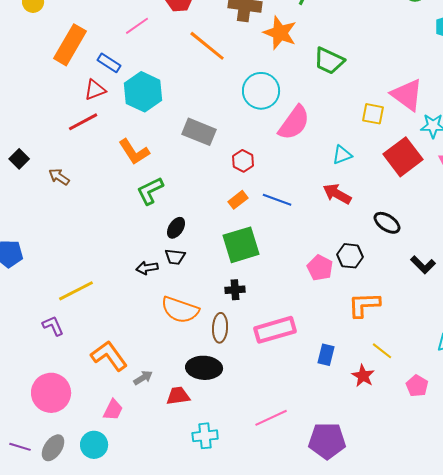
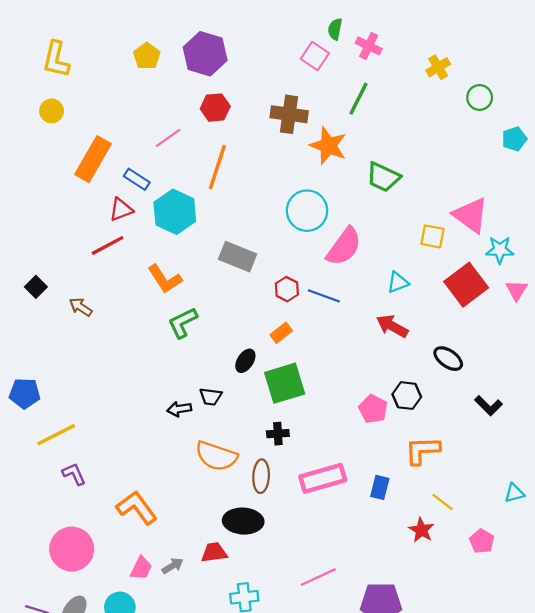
orange line: (207, 46) -> (217, 167), moved, turned 69
blue line: (277, 200) -> (324, 296), moved
black ellipse: (176, 228) -> (245, 361), moved
yellow line: (76, 291) -> (56, 435), moved
blue rectangle: (326, 355) -> (380, 487), moved
gray arrow: (143, 378) -> (173, 566), moved

